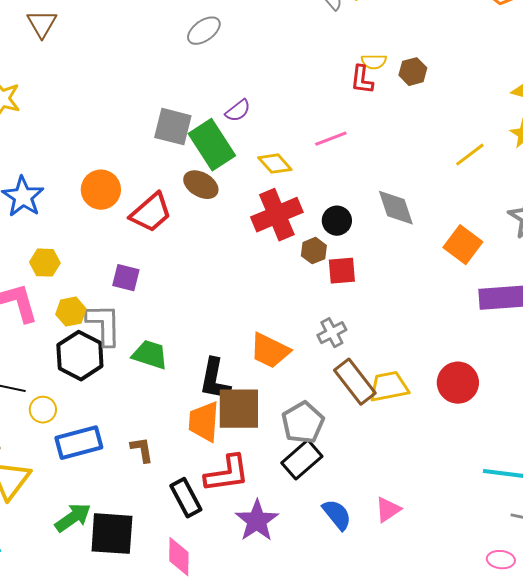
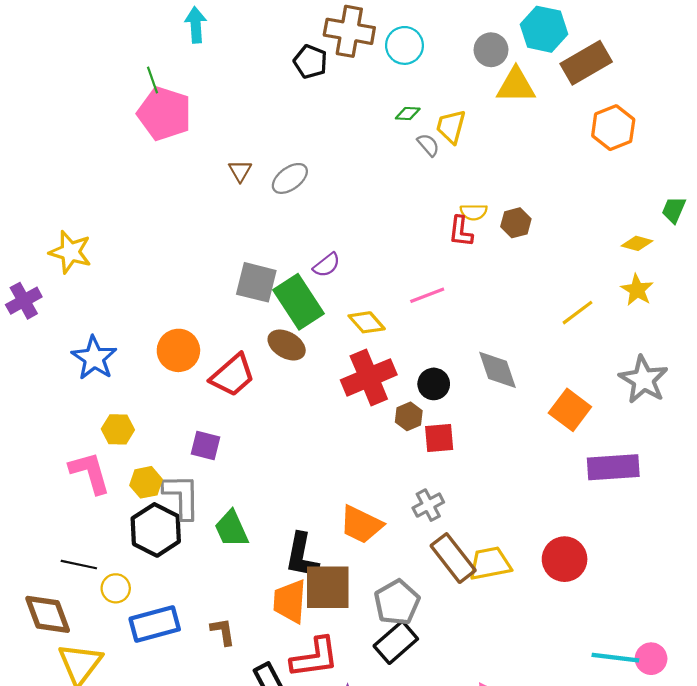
brown triangle: (42, 24) -> (240, 171), moved, size x0.7
green trapezoid: (150, 355) -> (231, 529), turned -132

